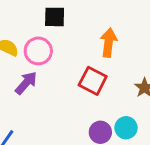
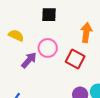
pink circle: (38, 51) -> (48, 48), moved

